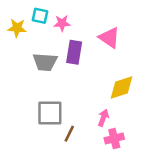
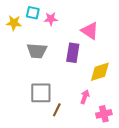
purple rectangle: (74, 52) -> (73, 53), moved
pink cross: (114, 139) -> (104, 114), moved

